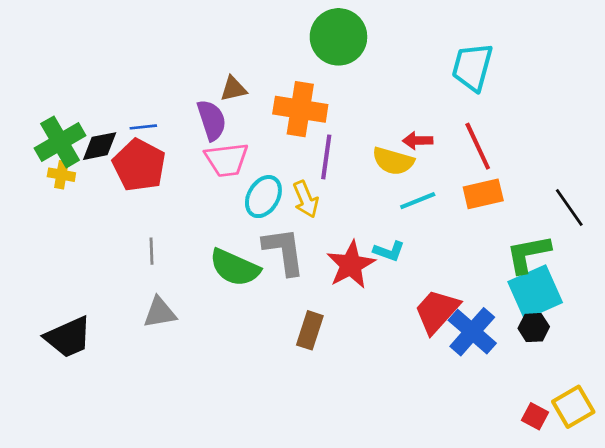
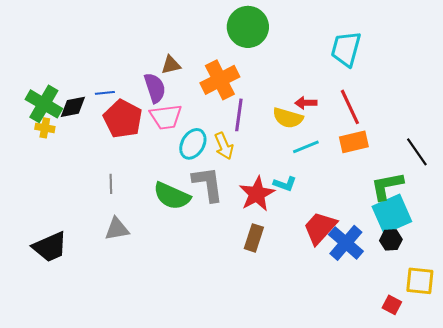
orange cross: (300, 109) -> (220, 80), turned -36
green cross: (60, 142) -> (44, 104), turned -30
red pentagon: (139, 165) -> (123, 119), moved
brown rectangle: (310, 330) -> (254, 238), moved
yellow square: (573, 407) -> (420, 281), moved, turned 36

